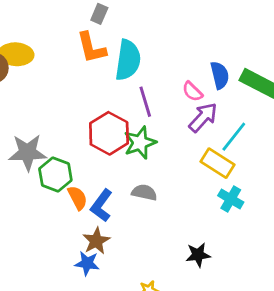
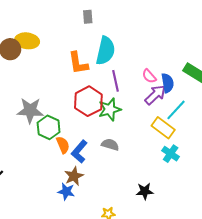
gray rectangle: (99, 14) -> (88, 17), turned -32
orange L-shape: (91, 48) -> (78, 63), moved
blue semicircle: (220, 75) -> (168, 83), moved

